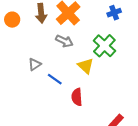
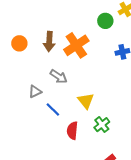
gray arrow: (64, 41) -> (59, 77), moved
green cross: (104, 46) -> (102, 125), moved, size x0.7

